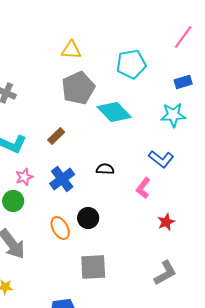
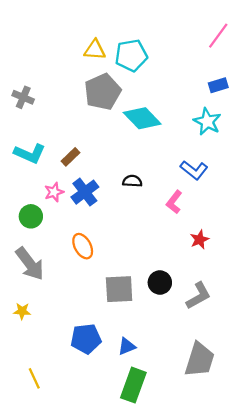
cyan pentagon: (131, 64) -> (131, 55), moved
cyan star: (173, 115) -> (207, 122), turned 30
brown rectangle: (56, 136) -> (71, 157), moved
pink star: (24, 177) -> (54, 192), moved
black circle: (88, 218) -> (160, 282), moved

